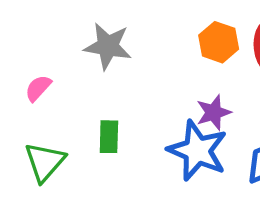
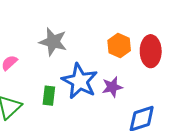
blue star: (197, 151) -> (80, 81), moved

